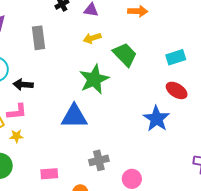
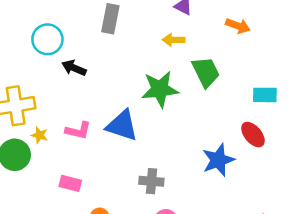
pink L-shape: (17, 112) -> (78, 131), moved
yellow star: (16, 136) -> (40, 135), moved
gray cross: (99, 160) -> (151, 181), moved

